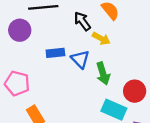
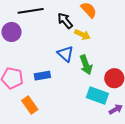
blue rectangle: (55, 53) -> (42, 76), moved

